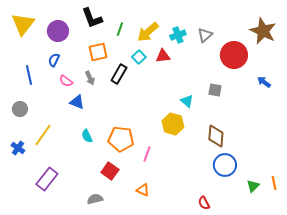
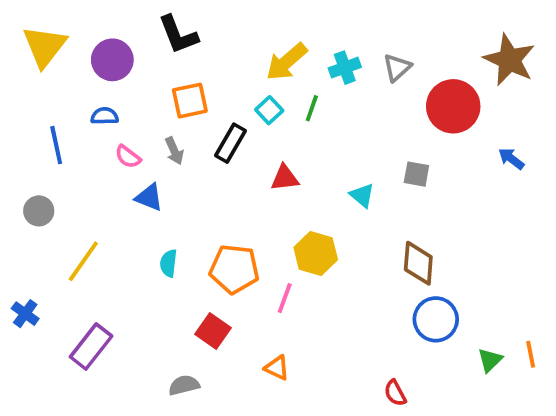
green line: (120, 29) -> (312, 108), moved
red triangle: (163, 56) -> (285, 178), moved
blue semicircle: (54, 60) -> (105, 116), turned 64
yellow hexagon: (173, 124) -> (316, 254), moved
cyan semicircle: (87, 136) -> (168, 263), turned 32
blue cross: (18, 148) -> (25, 314), moved

